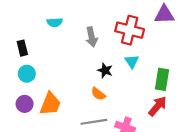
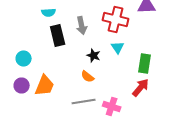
black rectangle: (22, 48) -> (58, 36), moved, size x1.5

